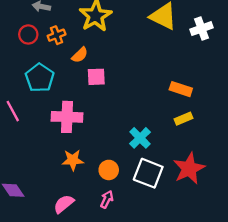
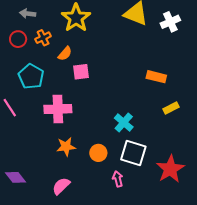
yellow rectangle: (183, 119) -> (171, 108), moved
red star: (189, 169) -> (170, 169), moved
pink arrow: (107, 199) -> (118, 179), moved, turned -35

